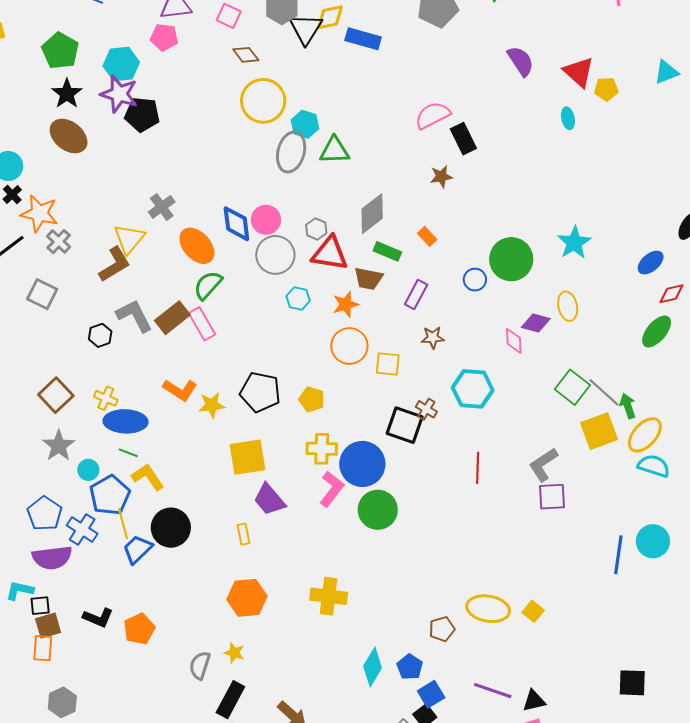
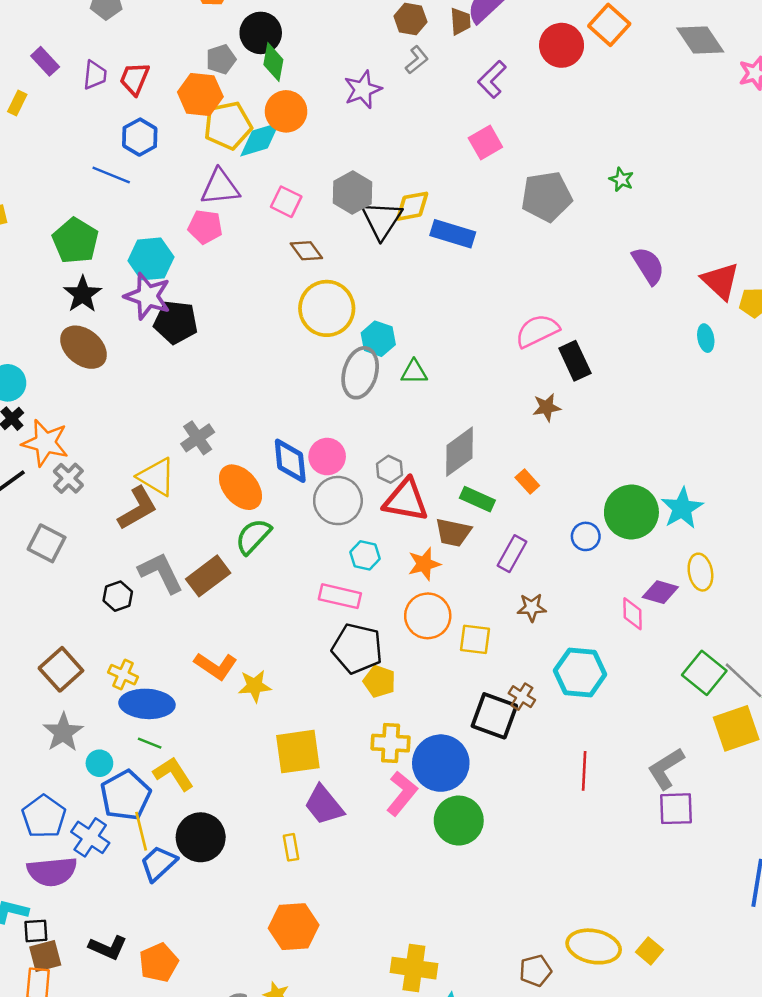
green triangle: (334, 150) -> (414, 372), size x0.7
yellow triangle: (129, 239) -> (156, 477), turned -40
cyan star: (574, 243) -> (682, 508), moved
pink rectangle: (202, 324) -> (340, 596), moved, turned -48
black pentagon: (260, 392) -> (357, 649), moved
yellow cross: (329, 596) -> (414, 968), moved

